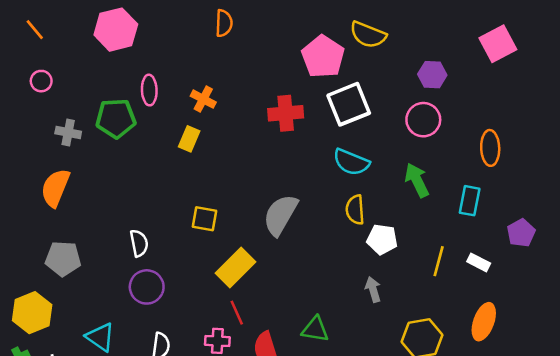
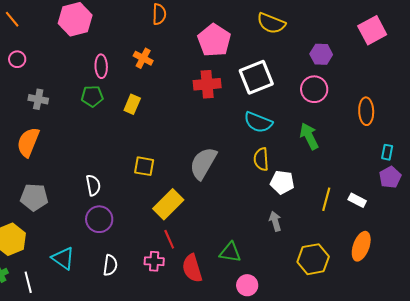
pink pentagon: (323, 57) -> (214, 40), moved
orange cross: (203, 99) -> (143, 58), moved
green pentagon: (116, 118) -> (92, 96), moved, size x0.7
cyan rectangle: (470, 201) -> (387, 152), moved, size x0.7

